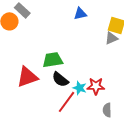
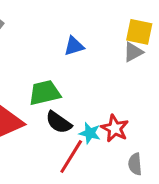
blue triangle: (80, 14) -> (74, 46), moved
red star: (96, 86) -> (115, 128), turned 30

